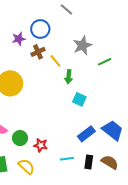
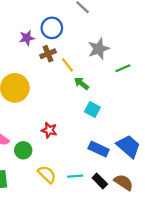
green arrow: (69, 77) -> (81, 83), turned 120
blue rectangle: (86, 134) -> (99, 149), turned 60
red star: (41, 145) -> (49, 130), moved
black rectangle: (89, 162) -> (100, 181), turned -56
yellow semicircle: (26, 166) -> (47, 174), moved

